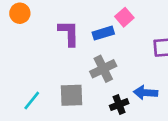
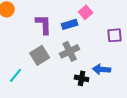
gray square: (71, 95) -> (40, 55), moved, turned -30
black cross: (119, 105) -> (82, 78), turned 32

